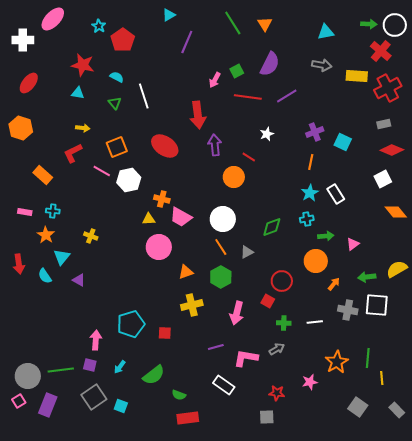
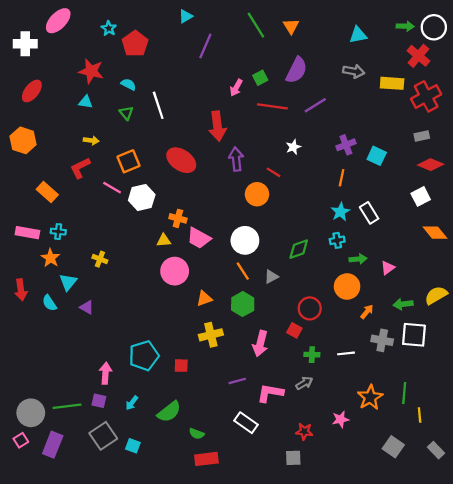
pink rectangle: (25, 212) -> (27, 233), size x1.5

